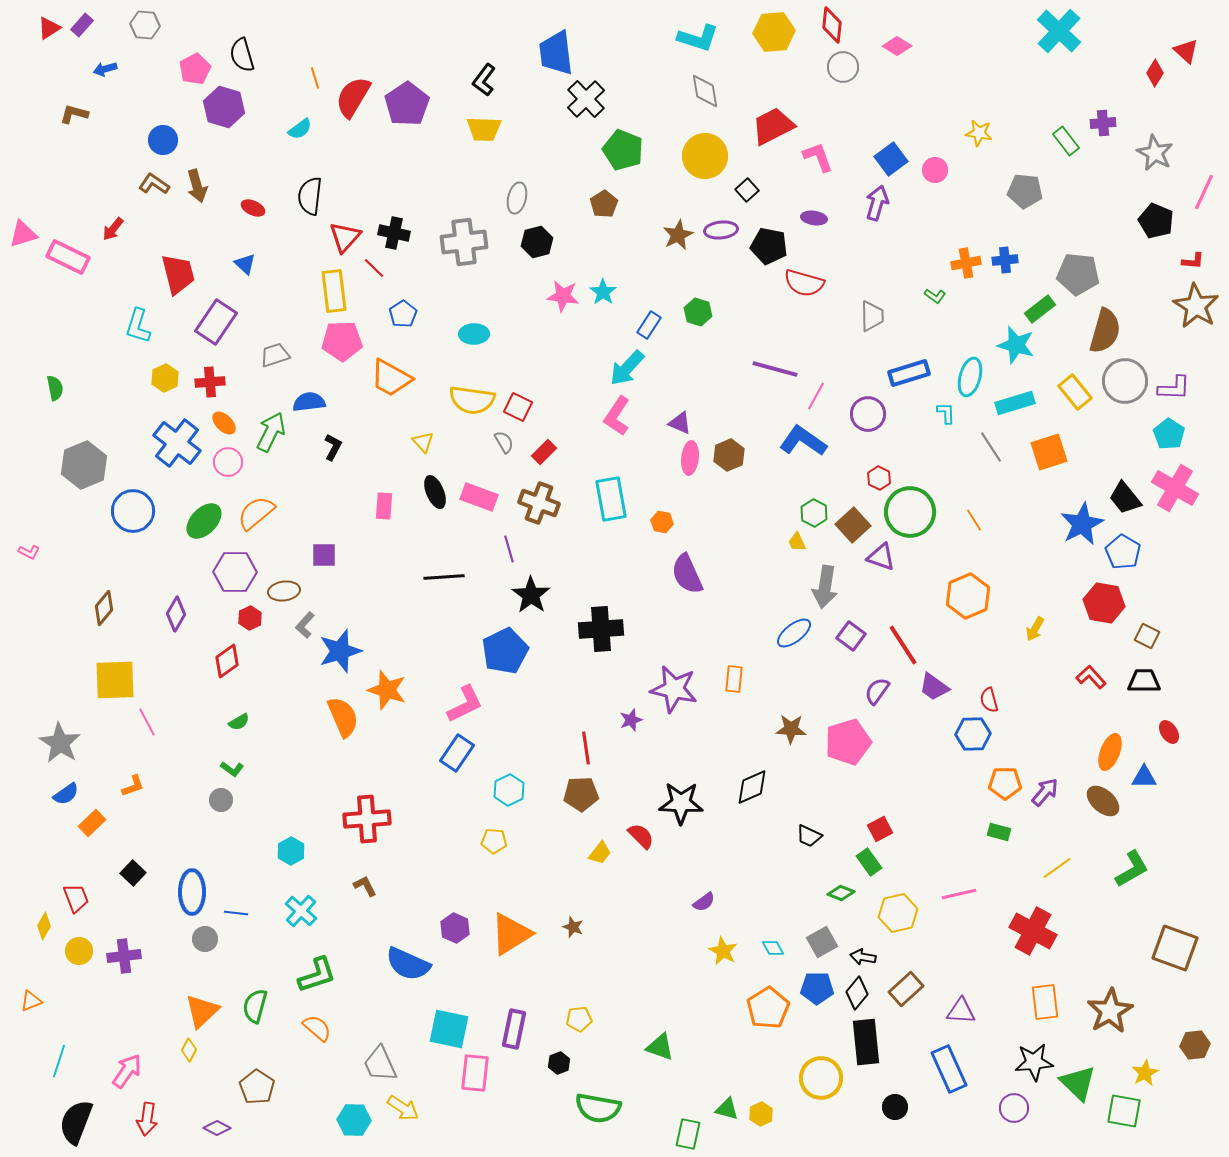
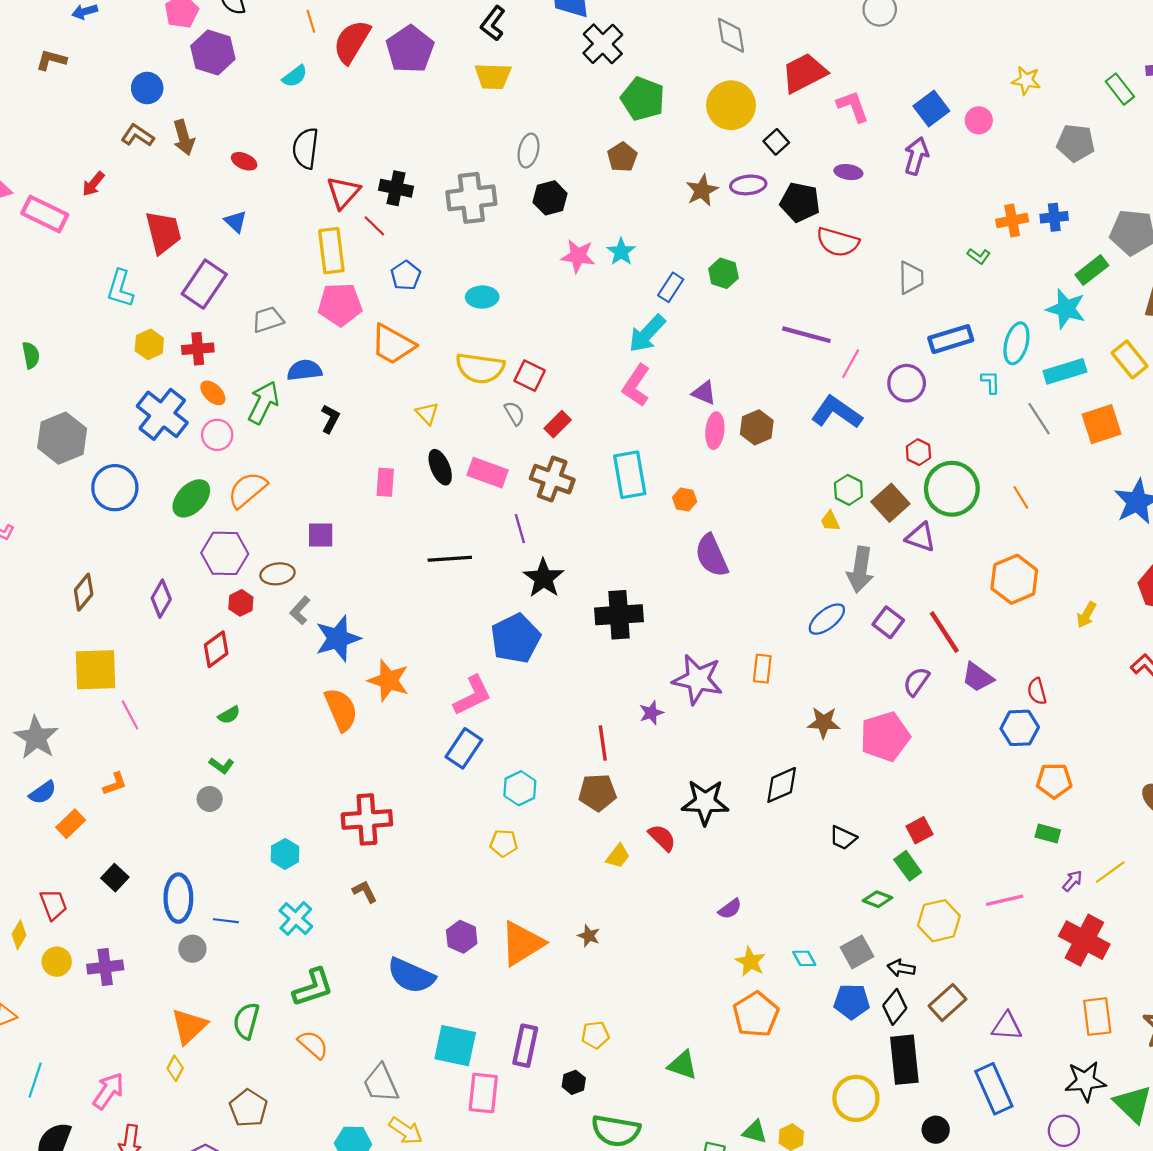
purple arrow: (1045, 792) -> (1072, 881), moved, size x0.7
orange pentagon: (768, 1008) -> (756, 1014), moved

